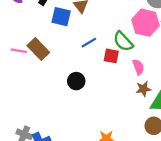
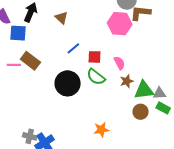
blue square: (61, 17) -> (18, 33), moved
green semicircle: (123, 41) -> (96, 77), moved
black circle: (76, 81) -> (68, 83), size x1.6

